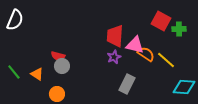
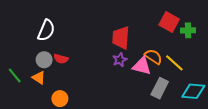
white semicircle: (15, 20) -> (46, 30), moved
pink triangle: (135, 45) -> (142, 66), moved
gray circle: (62, 66) -> (44, 60), moved
gray rectangle: (127, 84) -> (160, 88), moved

